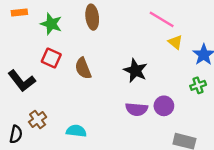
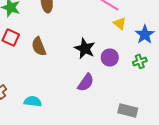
purple circle: (164, 106) -> (110, 57), moved
purple semicircle: (137, 109) -> (86, 82), turned -60

